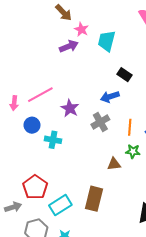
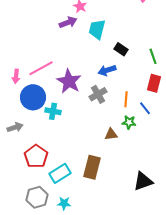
cyan trapezoid: (107, 41) -> (97, 29), moved
purple star: (70, 108) -> (69, 81), size x1.4
blue circle: (32, 125) -> (33, 97), size x1.6
gray arrow: (13, 207) -> (15, 127), moved

